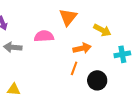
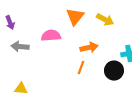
yellow arrow: (102, 30) -> (105, 20), moved
black circle: (97, 80) -> (114, 71), moved

